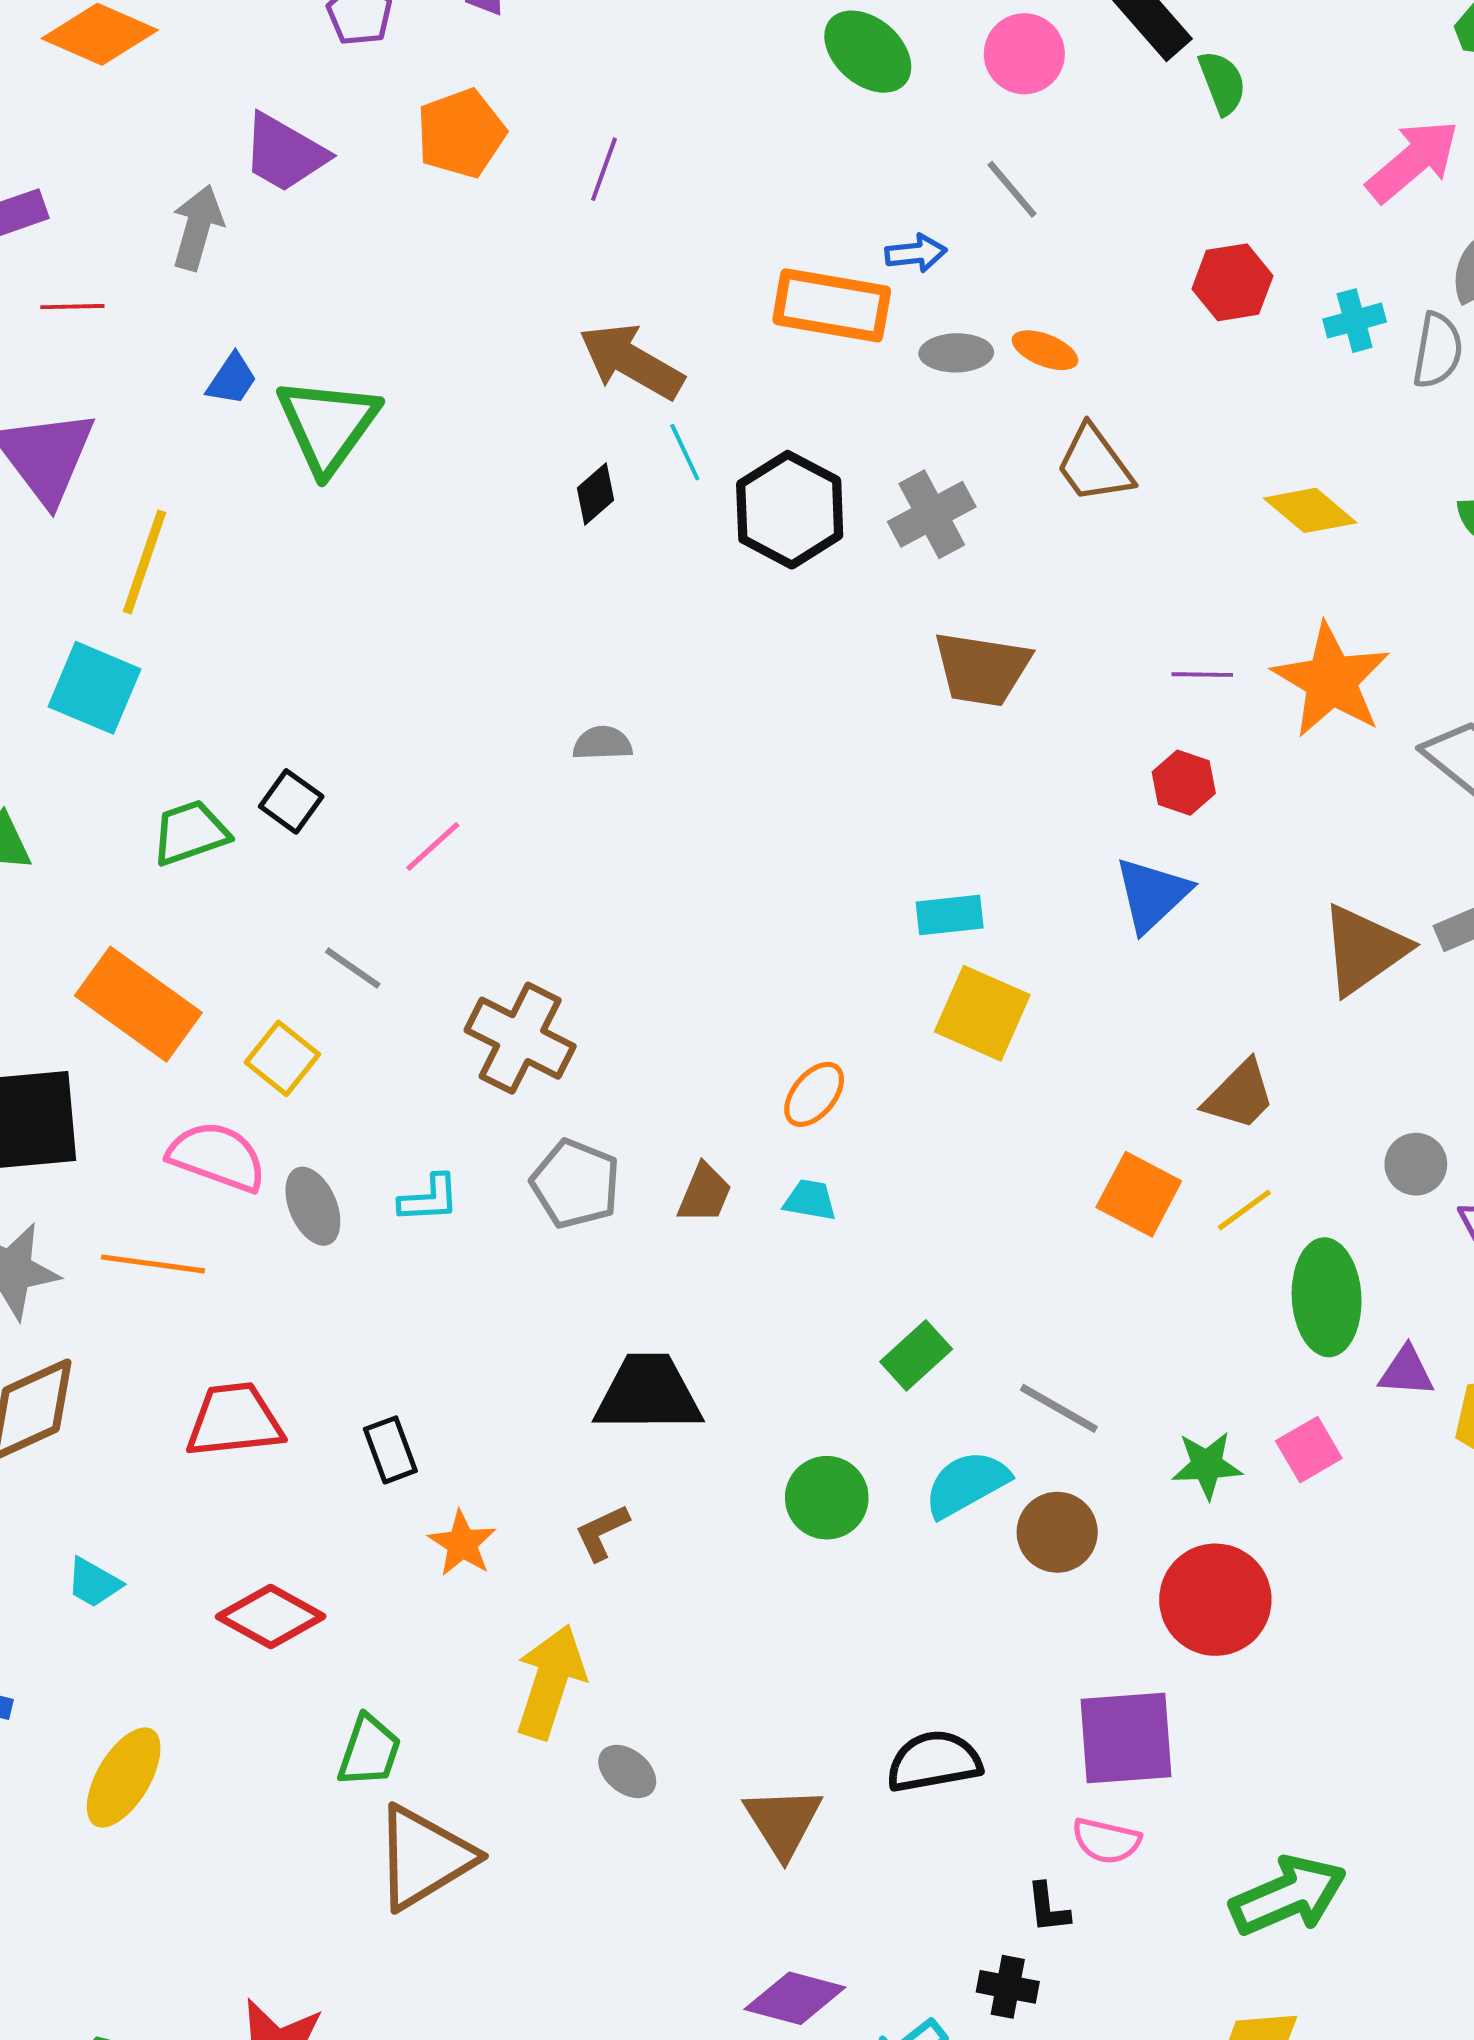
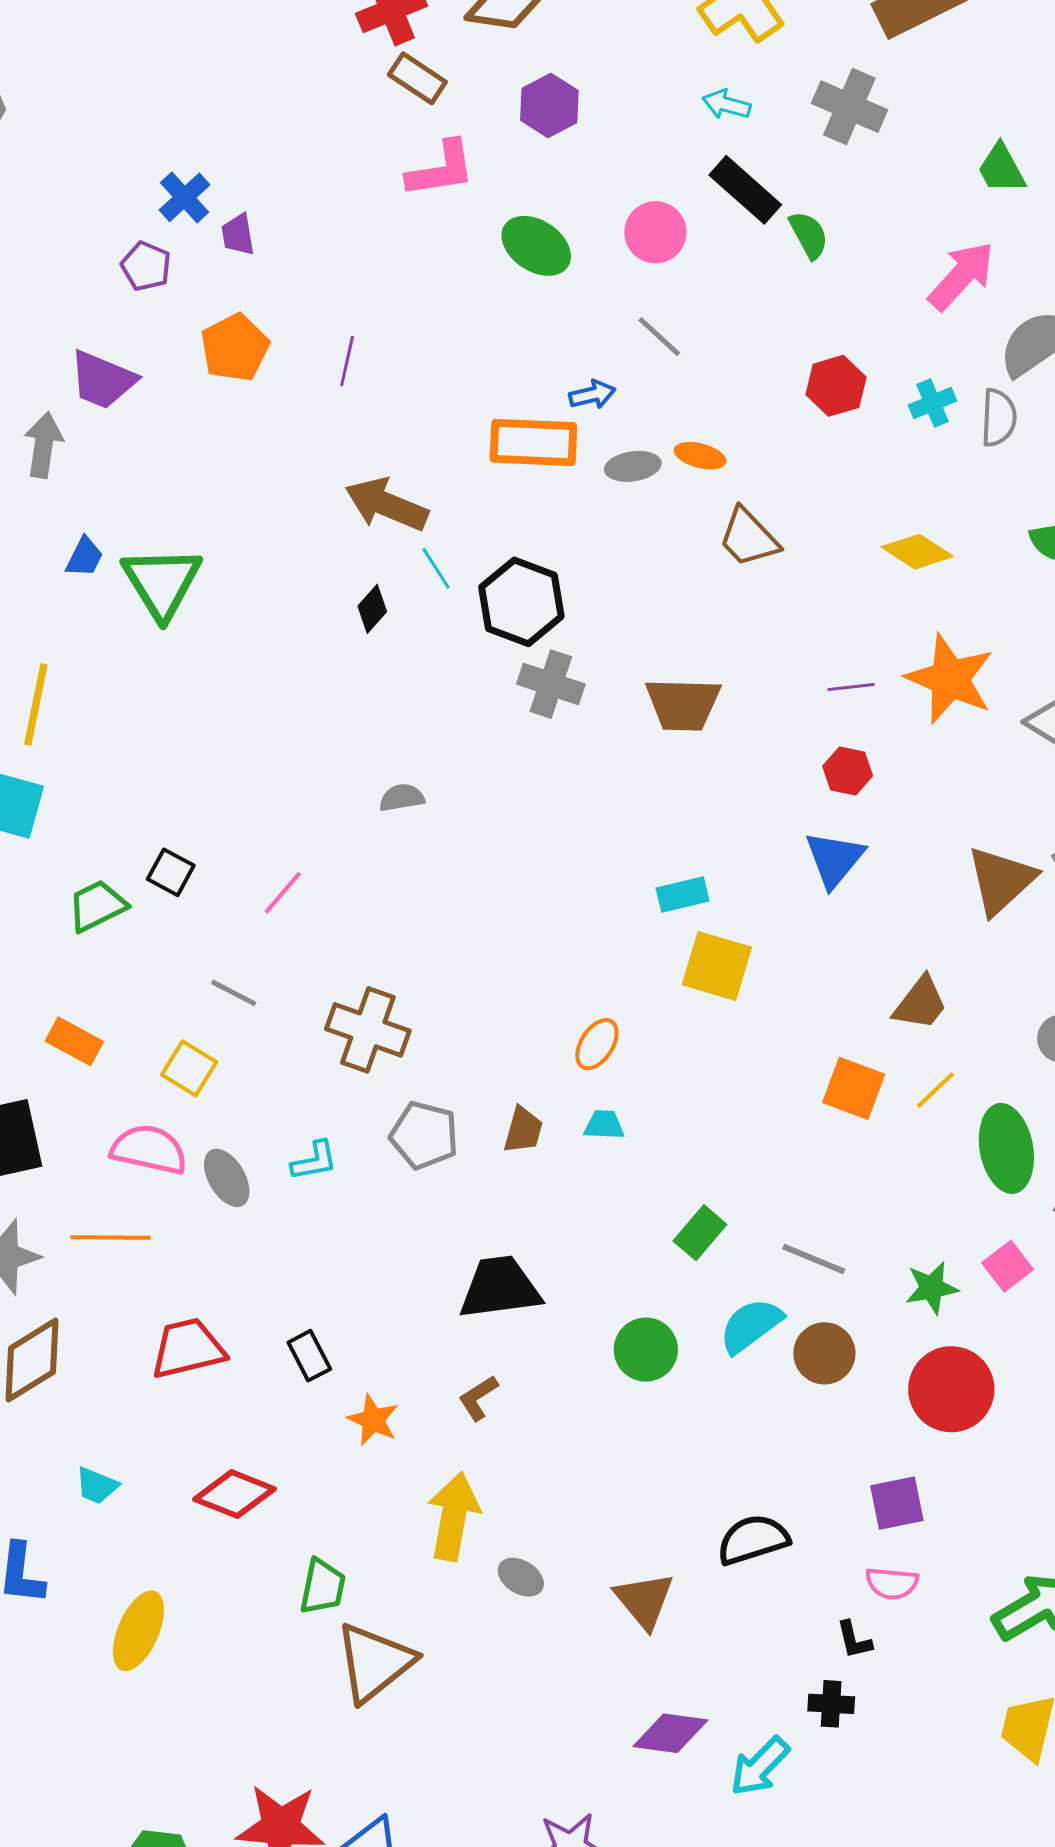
gray cross: (932, 514) -> (551, 684), moved, turned -36
orange rectangle: (138, 1004) -> (74, 1041), size x0.6
purple square: (1126, 1738) -> (897, 1503), size x0.7

